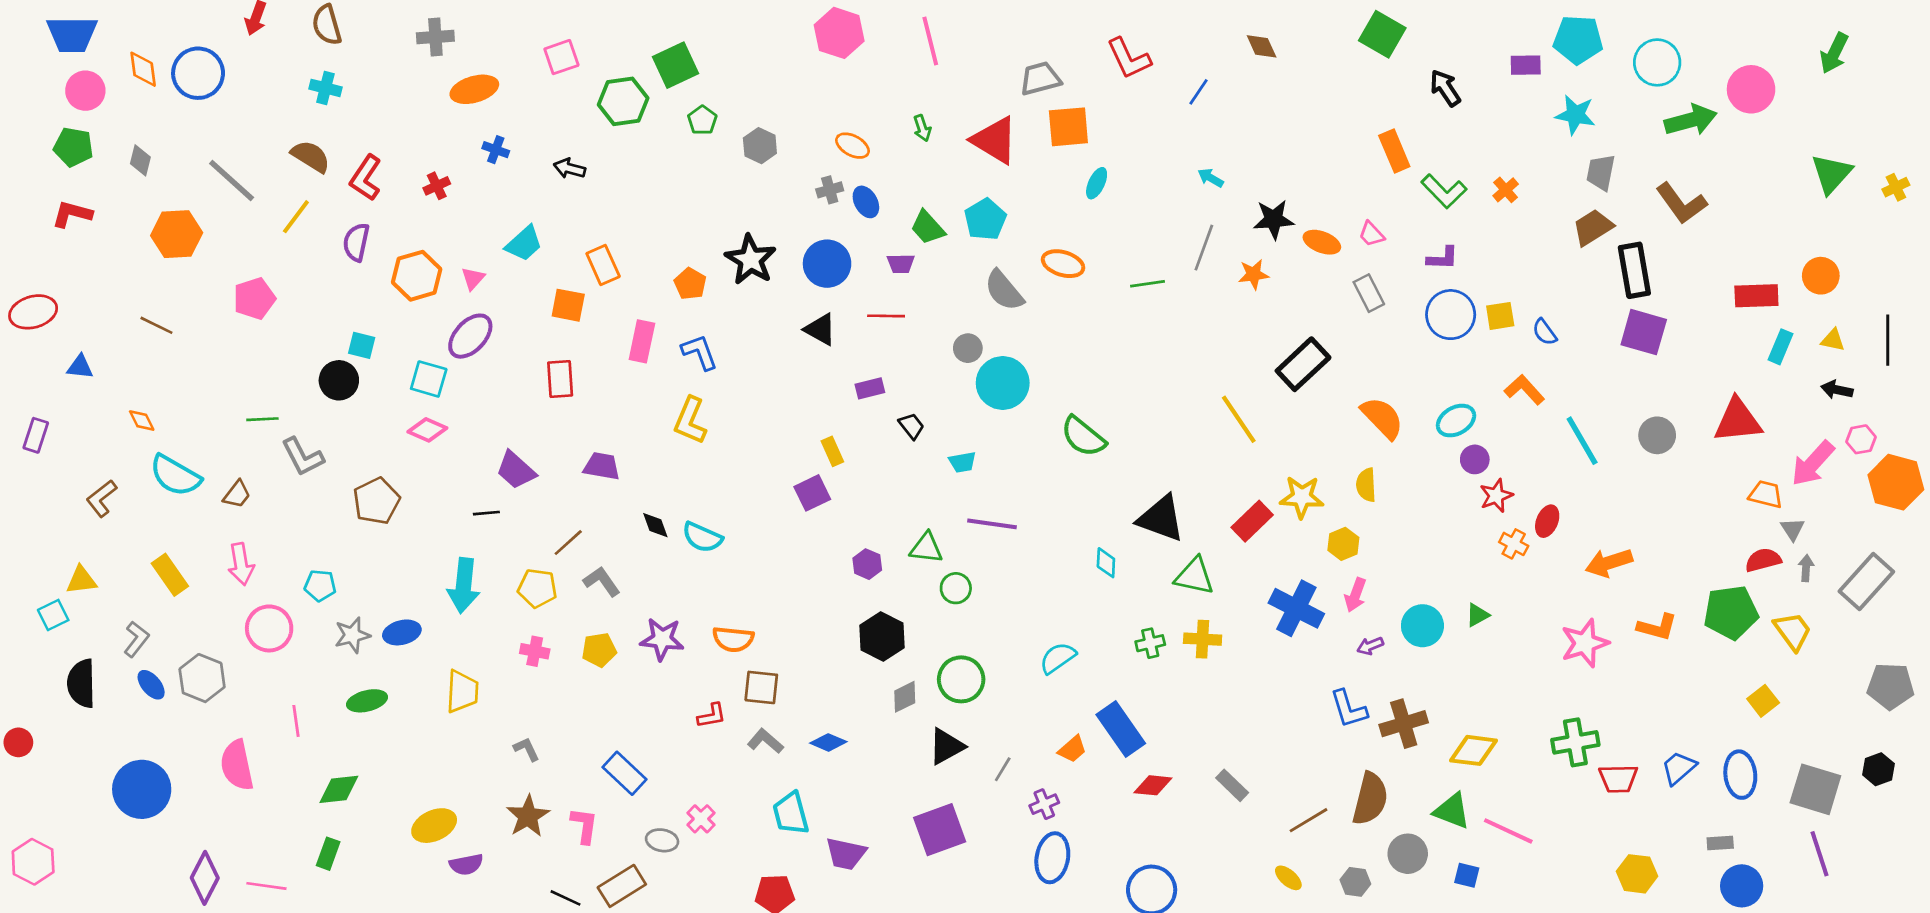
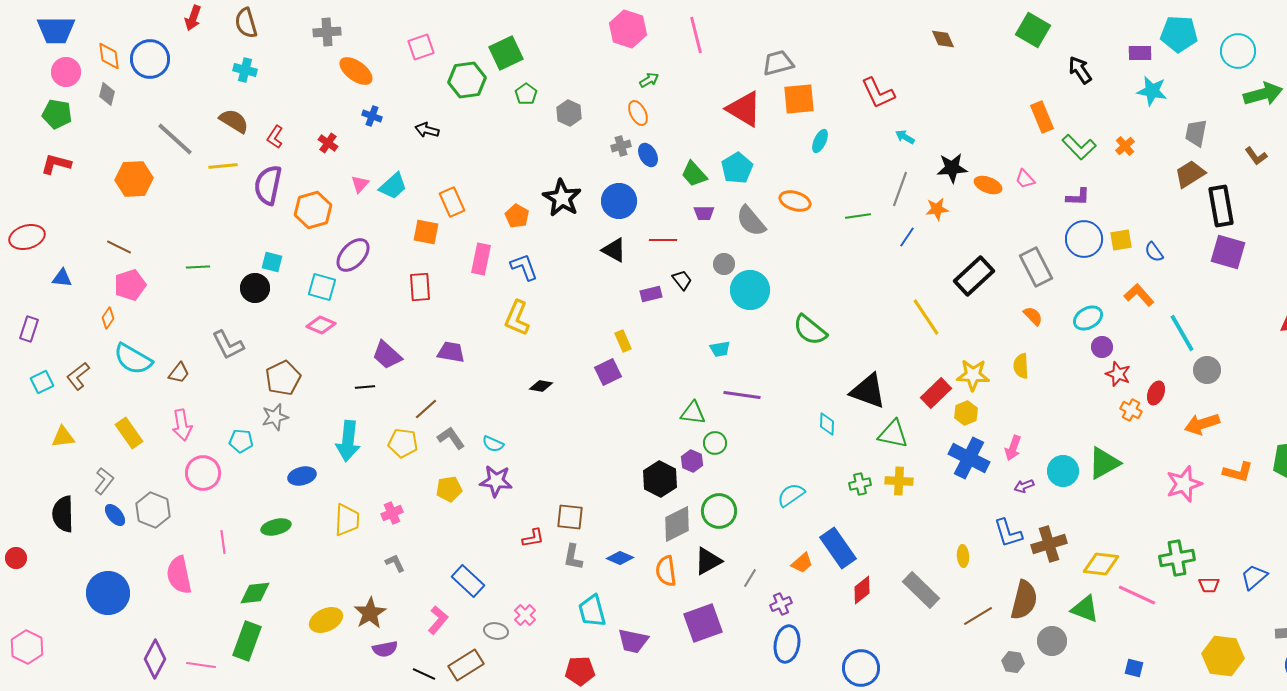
red L-shape: (1129, 58) -> (878, 93), moved
orange ellipse: (474, 89) -> (356, 71), turned 52
blue line: (1198, 92) -> (907, 237), moved
cyan star: (1575, 115) -> (1152, 91), moved
green arrow: (922, 128) -> (649, 80), moved, turned -102
orange ellipse: (852, 146) -> (638, 113), turned 35
gray diamond: (140, 160) -> (107, 94), moved
red L-shape: (366, 178) -> (275, 137), size x0.7
red cross: (437, 186) -> (328, 143), turned -30
brown L-shape: (1681, 203) -> (1256, 156), size x0.6
yellow line: (296, 217) -> (223, 166), turned 48
purple semicircle: (356, 242) -> (268, 185), size x1.4
purple trapezoid: (901, 264) -> (704, 213), moved
pink triangle: (473, 278) -> (360, 184), moved
gray rectangle: (1369, 293) -> (1036, 267), moved, size x1.4
pink pentagon: (254, 299) -> (130, 285), moved
orange semicircle: (1382, 418) -> (1033, 316), size x0.6
green line: (262, 419) -> (198, 267), moved
orange diamond: (142, 421) -> (108, 318), turned 60
black trapezoid: (912, 426) -> (682, 280), moved
gray circle: (1657, 435) -> (1207, 370), moved
red star: (1496, 496) -> (1118, 374), turned -30
black diamond: (655, 525) -> (541, 386), moved, turned -60
cyan semicircle: (702, 537) -> (493, 444), moved, size x0.7
yellow hexagon: (1343, 544) -> (966, 413), moved
purple hexagon: (867, 564) -> (692, 461), moved
cyan square: (53, 615) -> (42, 382), moved
green triangle: (1477, 615) -> (1104, 463), size x1.8
gray star: (352, 635) -> (275, 417), moved
orange semicircle: (733, 639) -> (666, 571), moved, turned 76
pink cross: (535, 651) -> (392, 513), moved, turned -35
gray diamond: (905, 697) -> (677, 524), size x1.5
gray L-shape: (765, 741) -> (573, 557), turned -120
red trapezoid: (1618, 779) -> (1209, 585), size x0.7
red diamond: (1153, 785) -> (862, 590), turned -44
gray rectangle: (1232, 785) -> (921, 590), size x1.5
brown star: (528, 816) -> (370, 613), moved
pink L-shape: (584, 826) -> (438, 620), turned 32
pink line: (1508, 831) -> (1137, 595), moved
green rectangle: (328, 854) -> (247, 641), size x1.6
purple semicircle: (466, 864) -> (385, 649), moved
yellow hexagon: (1637, 874) -> (1223, 656), size x1.4
blue square: (1467, 875) -> (1134, 668), moved
yellow ellipse: (1288, 878) -> (963, 556), moved, turned 45

